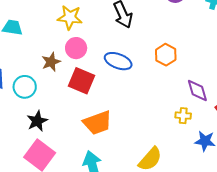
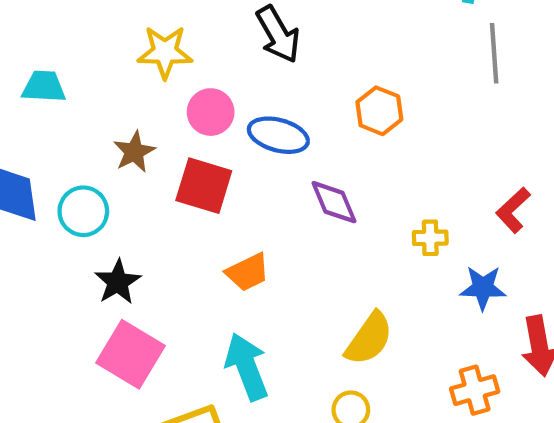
pink circle: (76, 48) -> (211, 112), moved
purple diamond: (197, 90) -> (334, 202), moved
orange trapezoid: (97, 123) -> (248, 272), size x0.7

